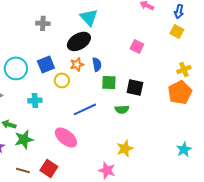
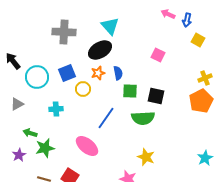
blue arrow: (179, 11) -> (187, 20), moved
gray cross: (43, 23) -> (64, 32), size x1.6
blue line: (85, 109) -> (106, 118), turned -30
green semicircle: (122, 109) -> (143, 118), size x1.6
yellow star: (125, 148) -> (146, 157), turned -30

